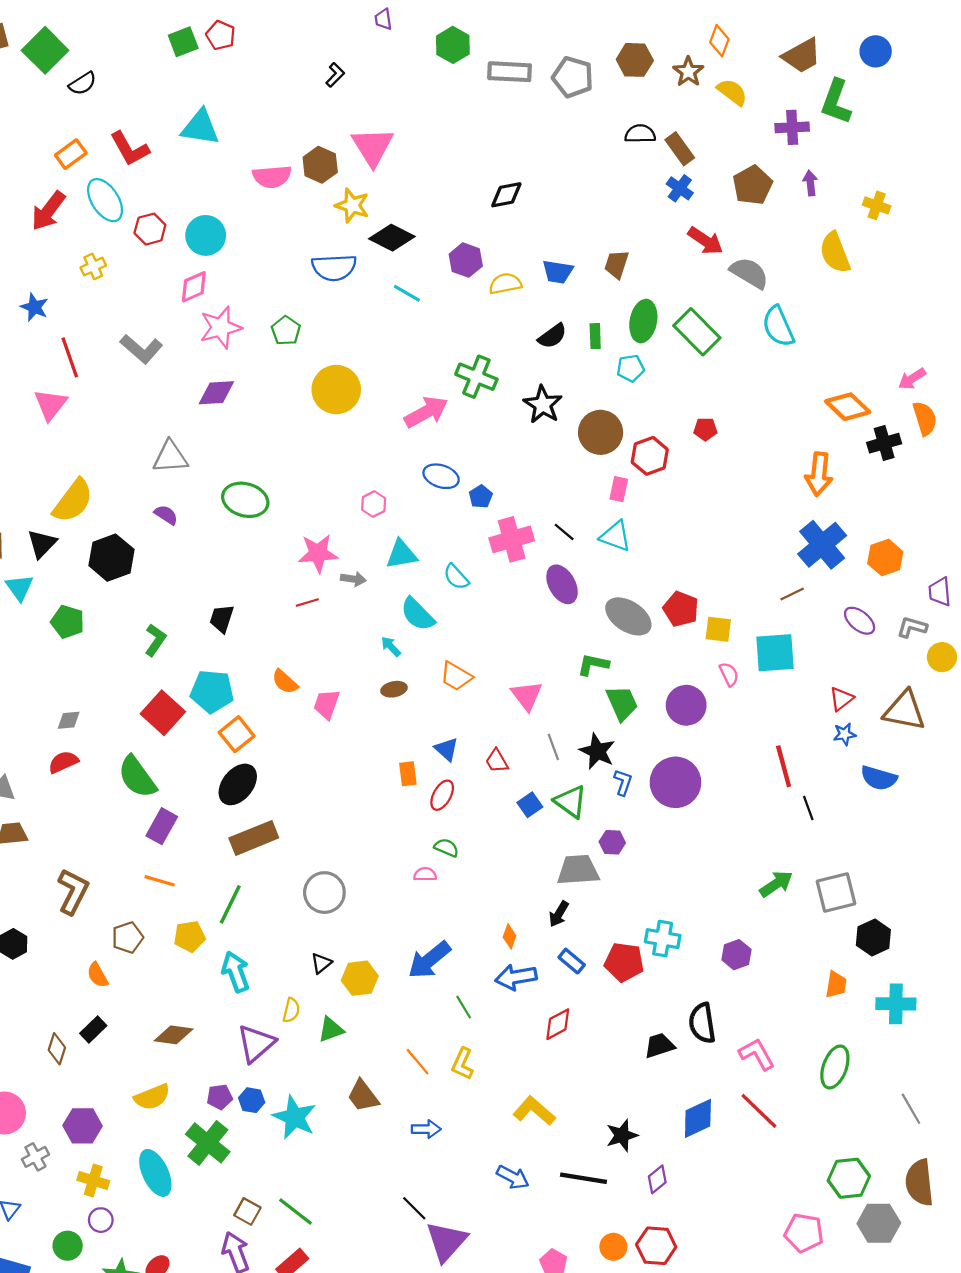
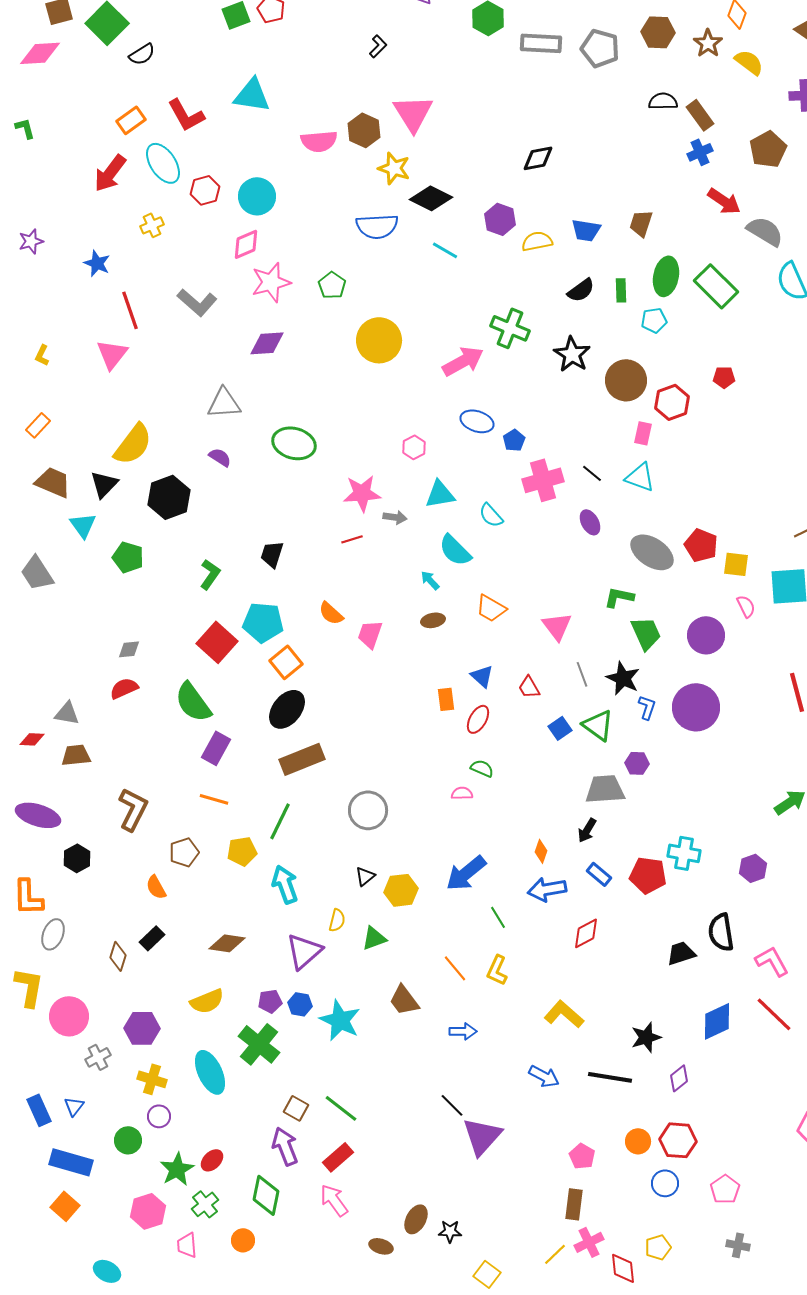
blue cross: (680, 188) -> (700, 152), turned 30
purple ellipse: (562, 584) -> (590, 522), size x0.7

